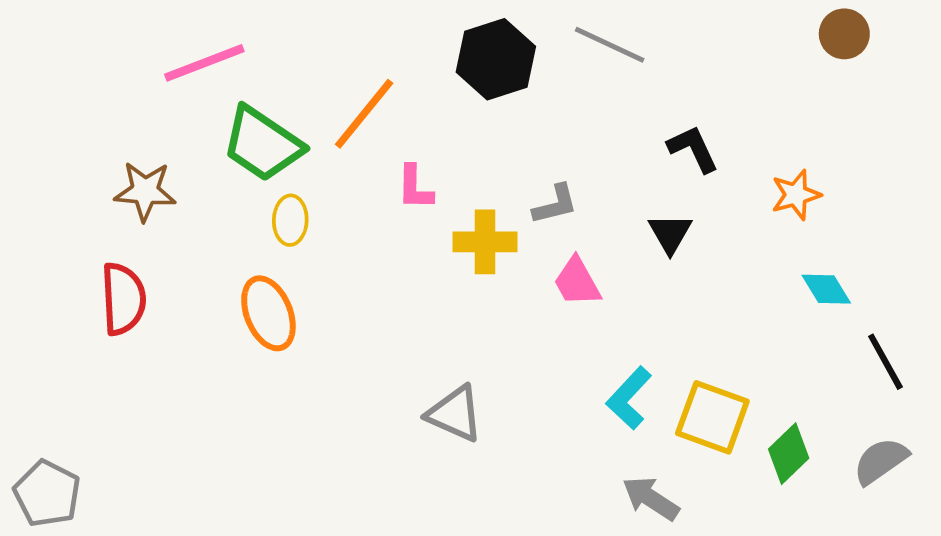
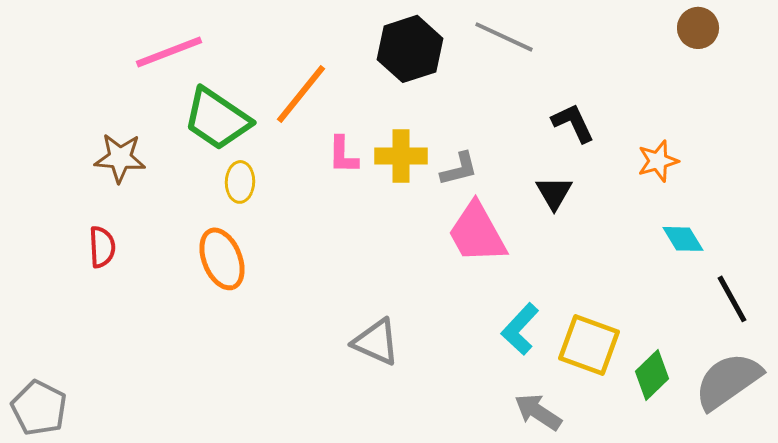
yellow cross: (485, 242) -> (401, 156), moved
pink trapezoid: (577, 282) -> (477, 233), size x1.5
red semicircle: (123, 299) -> (102, 247), size x0.7
gray semicircle: (881, 461) -> (728, 381), size x1.5

